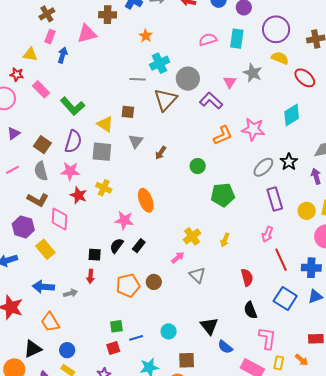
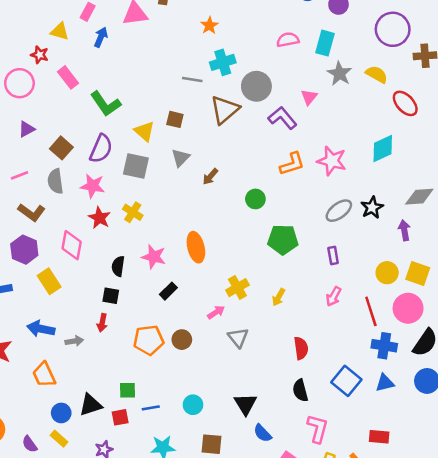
purple circle: (276, 29) -> (393, 29), moved
gray star: (253, 73) -> (339, 74), moved
purple rectangle: (275, 199) -> (333, 256), moved, size x0.6
brown L-shape: (38, 200) -> (32, 212), moved
orange ellipse: (146, 200) -> (196, 247), moved
black semicircle: (117, 246) -> (118, 266), moved, turned -35
red line: (281, 260) -> (371, 311), moved
black triangle: (33, 349) -> (91, 405), moved

